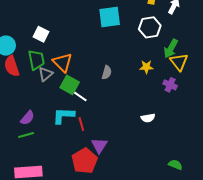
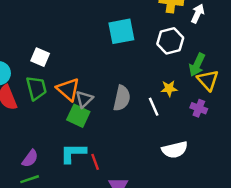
gray semicircle: (107, 72) -> (122, 98), size x1.5
gray triangle: (46, 74) -> (84, 99), moved
white line: (80, 96) -> (154, 107), moved, turned 35
white semicircle: (148, 118) -> (175, 150), size x1.5

